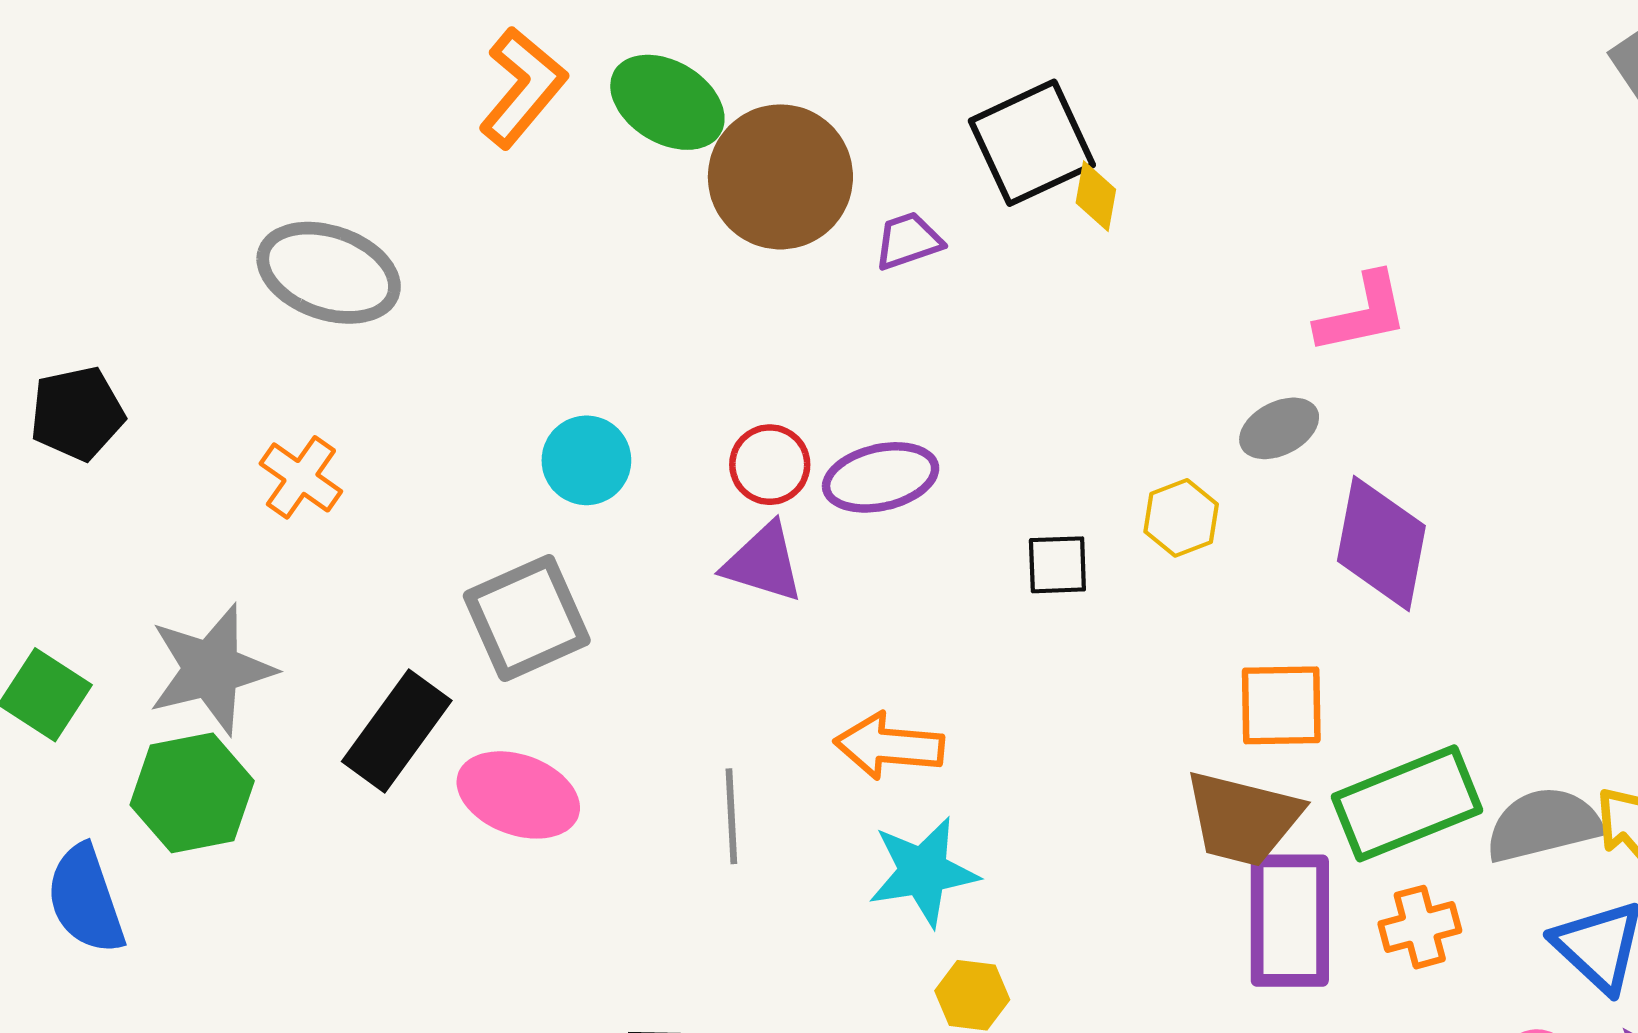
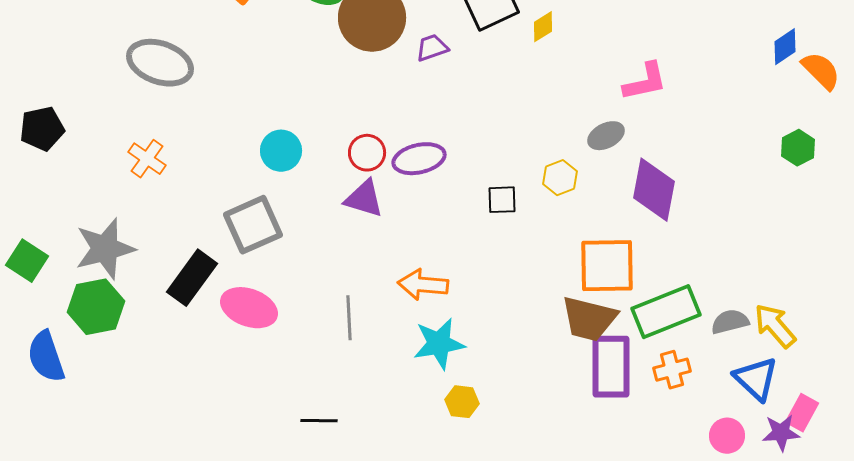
yellow diamond: (1096, 196) -> (543, 27), moved, turned 48
orange square: (1281, 705) -> (607, 266), size x1.4
gray semicircle: (1543, 825) -> (730, 322), size x0.7

